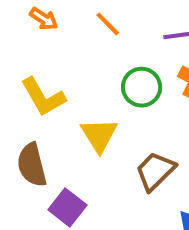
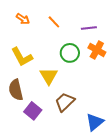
brown trapezoid: (155, 171) -> (65, 102), moved

